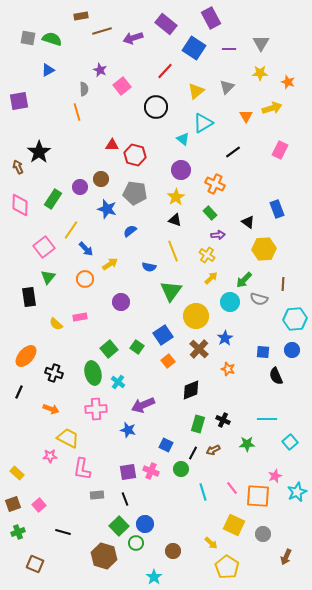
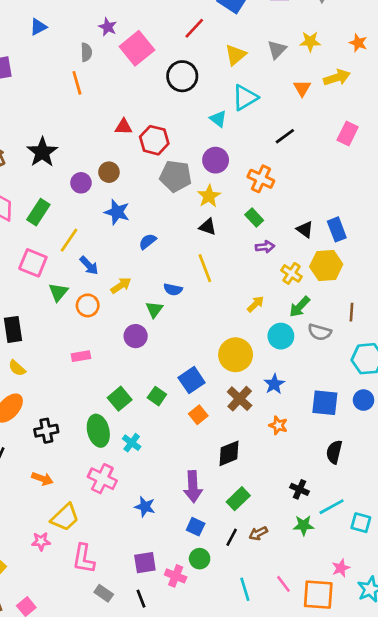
yellow star: (260, 73) -> (310, 42), moved
pink square: (122, 86) -> (137, 48), size x1.4
black star: (39, 152) -> (42, 152), moved
gray pentagon: (135, 193) -> (176, 176), moved
green rectangle: (53, 199) -> (38, 212), moved
blue rectangle: (277, 209) -> (337, 229), moved
pink square: (44, 247) -> (33, 263), turned -30
yellow cross: (207, 255) -> (292, 273), moved
green triangle: (48, 277) -> (58, 292), moved
green triangle: (171, 291) -> (154, 309), moved, size x0.6
yellow semicircle: (56, 324) -> (17, 368), moved
blue square: (263, 352) -> (325, 403), size x1.5
black cross: (54, 373) -> (46, 431), turned -30
black semicircle: (276, 376) -> (334, 452), moved, turned 36
purple arrow: (143, 405) -> (193, 487), moved, turned -70
pink cross: (96, 409) -> (102, 479), turned 30
cyan line: (267, 419) -> (332, 507), moved, turned -30
black cross: (223, 420) -> (300, 489), moved
green rectangle: (198, 424) -> (238, 499), turned 30
yellow trapezoid: (68, 438) -> (65, 517), turned 110
cyan square: (290, 442) -> (361, 523), turned -35
green circle: (181, 469) -> (200, 559), moved
pink cross: (151, 471) -> (176, 576), moved
gray rectangle: (97, 495) -> (104, 593), turned 40

